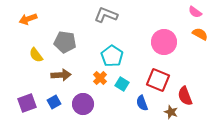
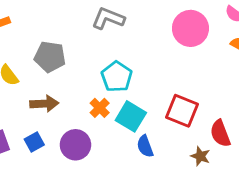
pink circle: (164, 42) -> (190, 28), moved
cyan square: (122, 84) -> (131, 116), size x1.5
blue semicircle: (142, 103) -> (145, 146), moved

